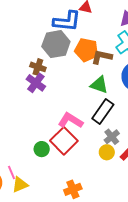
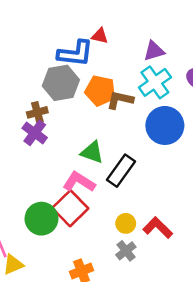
brown cross: (38, 67) -> (37, 112), turned -35
green triangle: (99, 85) -> (92, 152), moved
gray cross: (112, 137) -> (126, 251), moved
green circle: (42, 149) -> (41, 219), size x1.6

